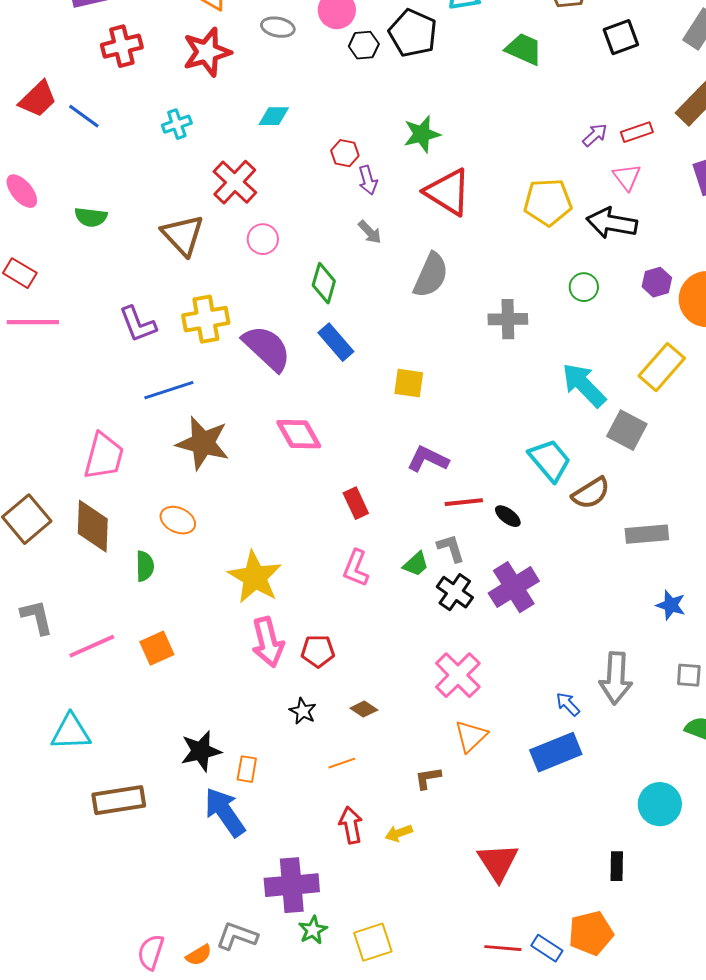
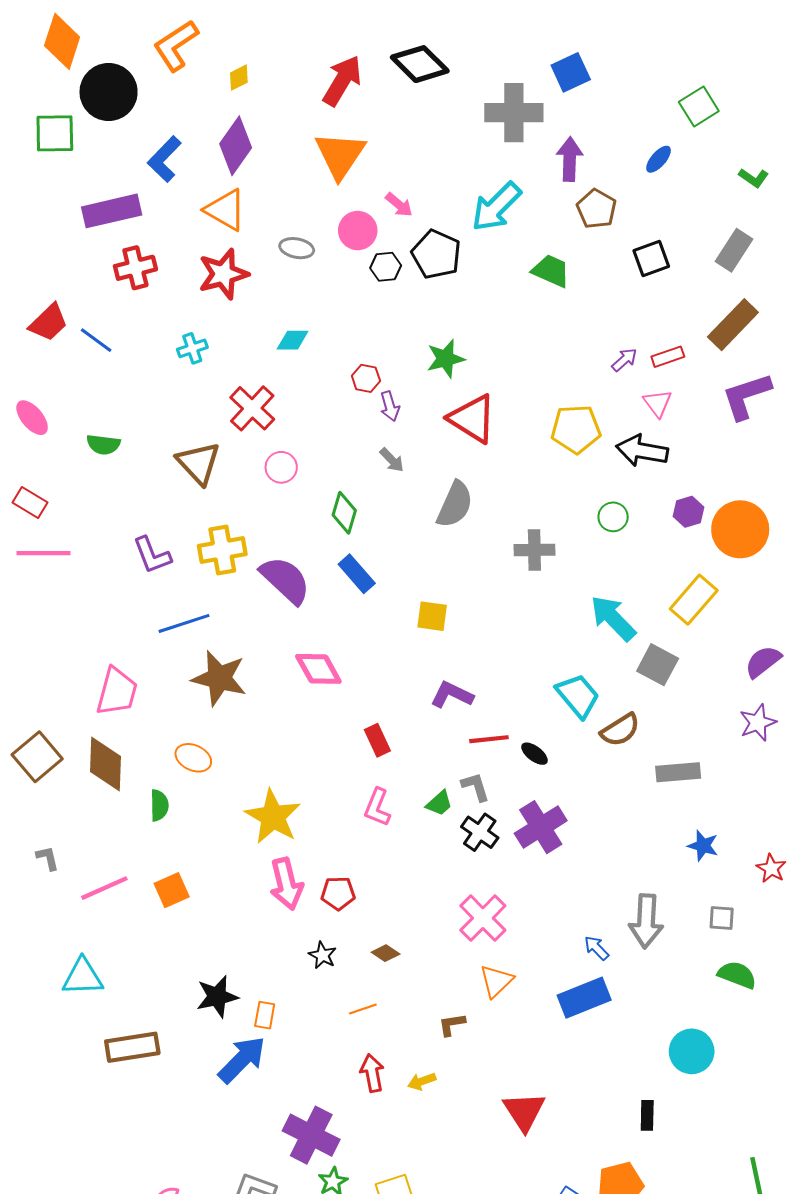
gray L-shape: (37, 617) -> (48, 858), size x0.7
blue arrow: (225, 812) -> (242, 1060), turned 80
purple cross: (292, 885) -> (311, 1135), turned 32

